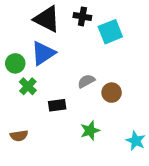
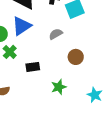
gray semicircle: (86, 81) -> (56, 34), moved

